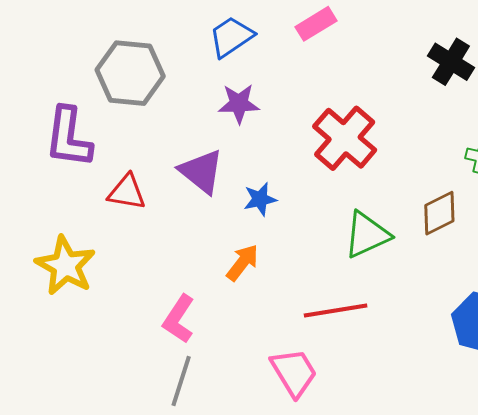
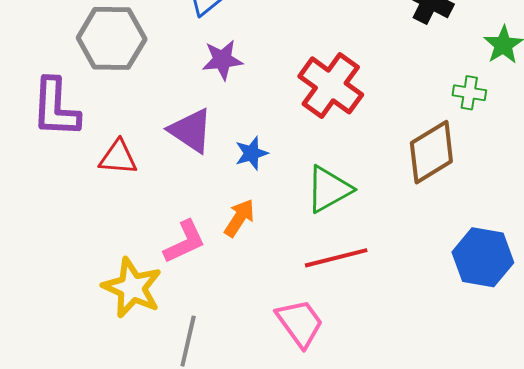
brown diamond: (439, 213) -> (431, 152), size x1.4
green triangle: (367, 235) -> (329, 189), moved
yellow star: (65, 266) -> (132, 288), moved
pink L-shape: (179, 319) -> (185, 242), moved, turned -144

